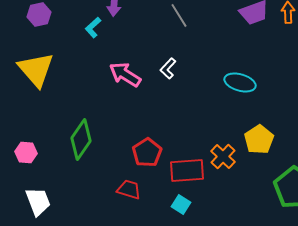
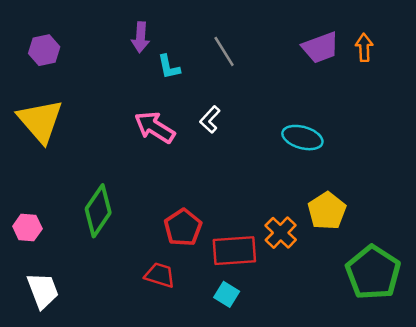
cyan L-shape: (93, 27) -> (169, 67), moved, turned -60

